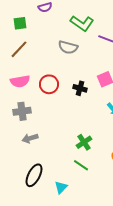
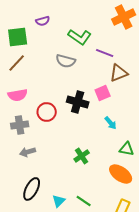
green square: (20, 23) -> (18, 37), size x1.5
red circle: (49, 84) -> (47, 112), moved
black cross: (80, 88) -> (78, 102), size x1.5
green line: (81, 165) -> (84, 201), moved

